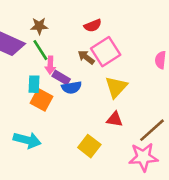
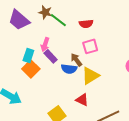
green line: (40, 50) -> (58, 20), moved, turned -36
pink square: (106, 52) -> (90, 46), size x0.7
brown arrow: (86, 57) -> (76, 60), moved
blue semicircle: (72, 87) -> (69, 69), moved

